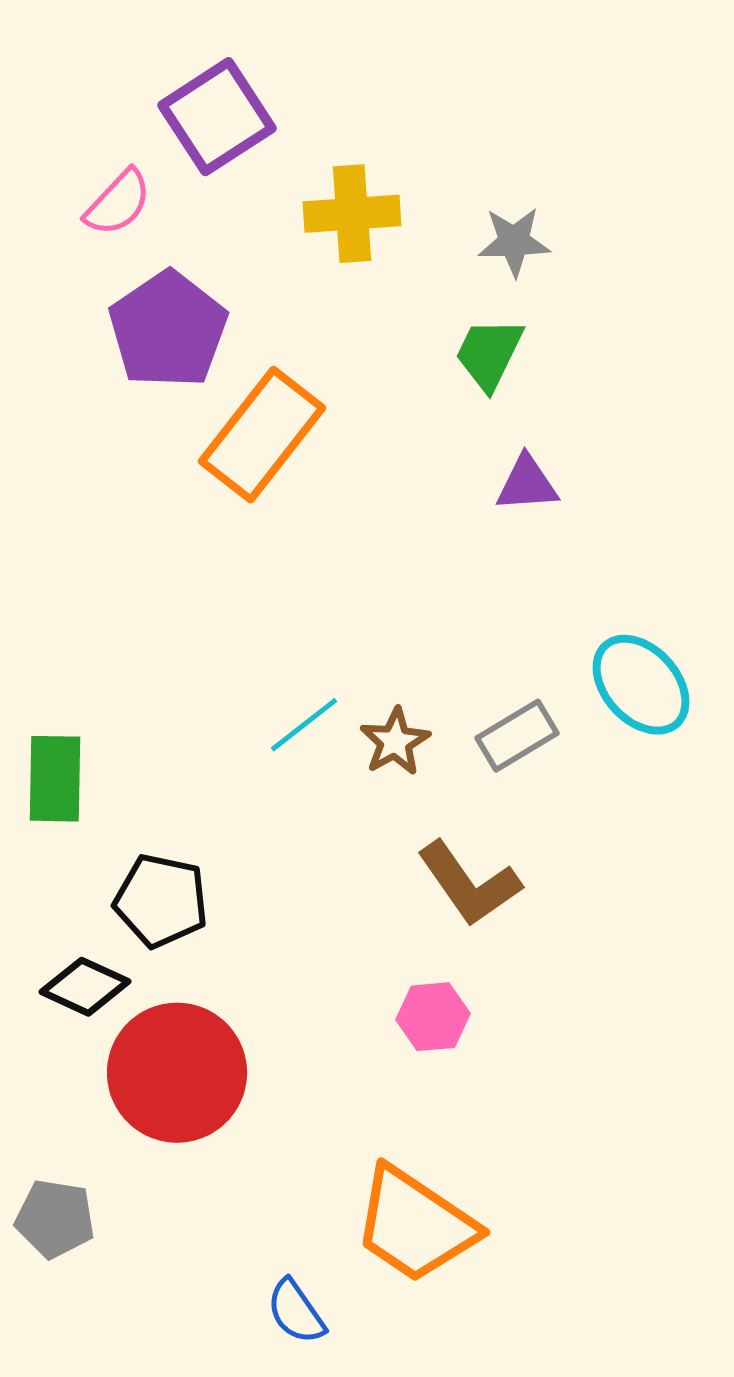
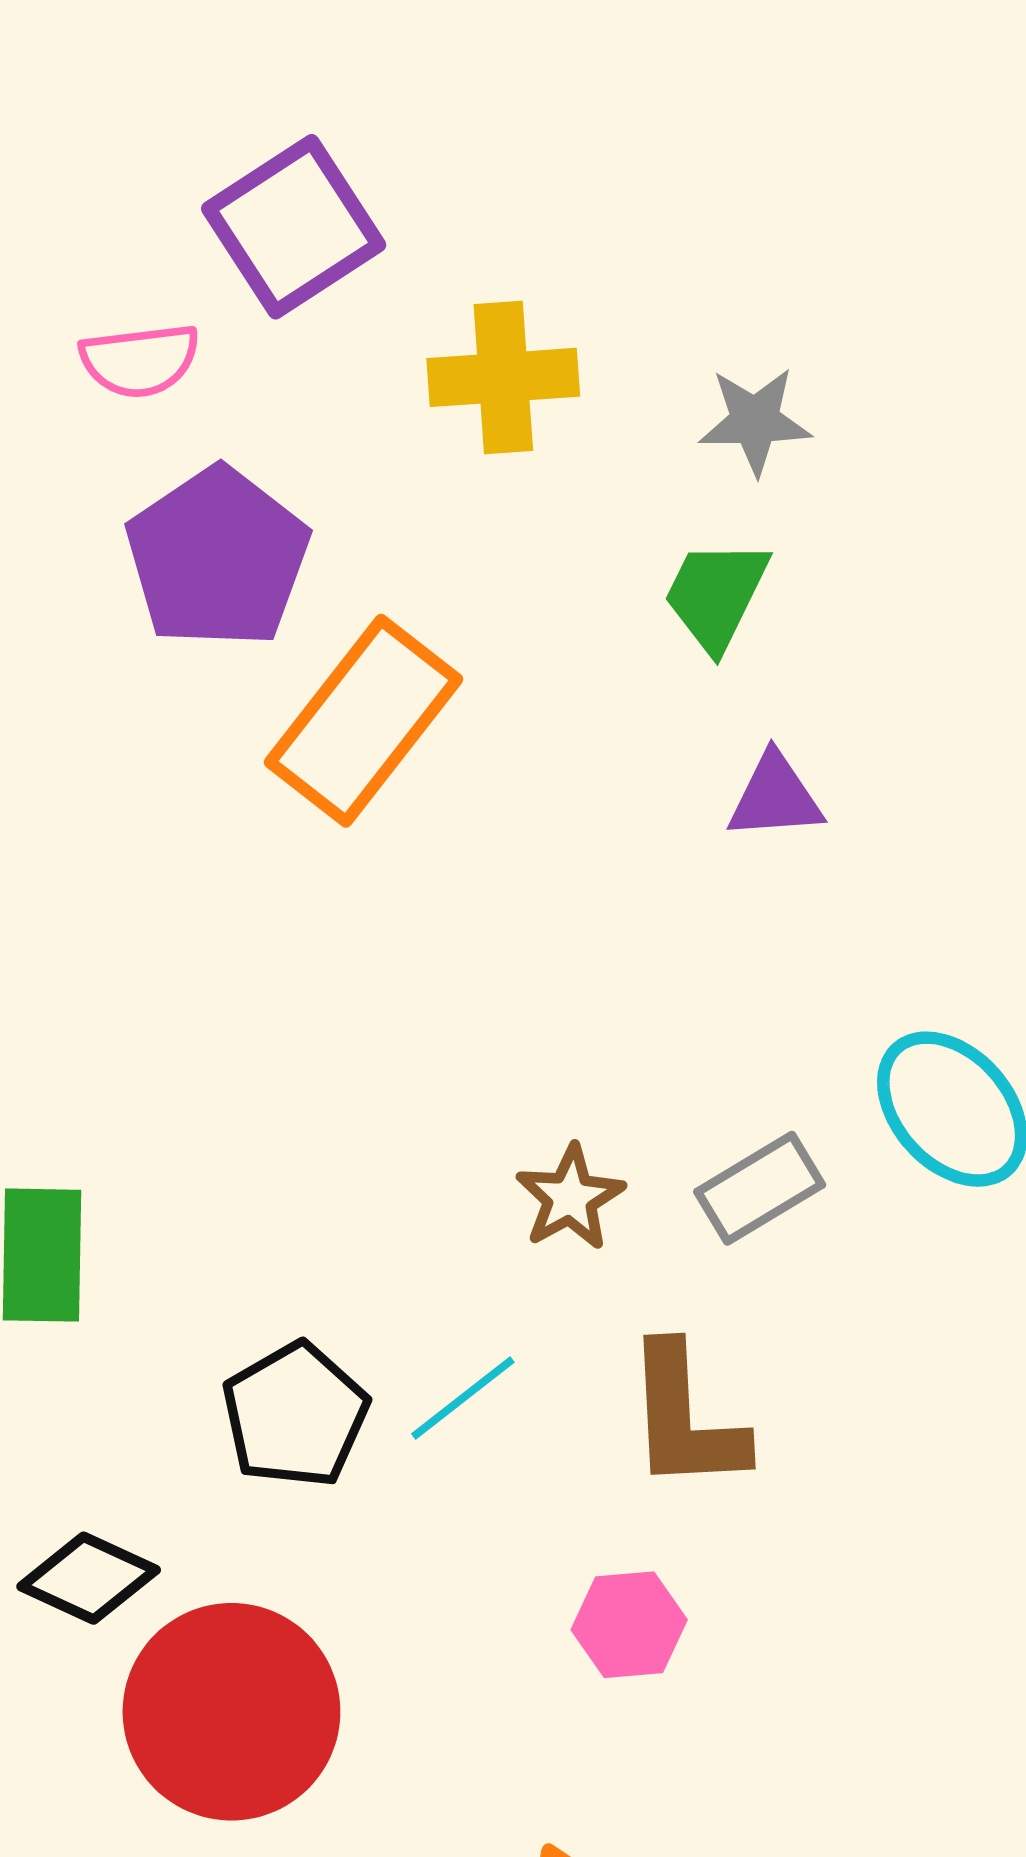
pink semicircle: (118, 203) -> (140, 360), turned 40
cyan line: (304, 725) -> (463, 1398), moved
brown L-shape: (469, 884) -> (685, 1418), turned 32
black pentagon: (161, 901) -> (295, 1415), moved, turned 30

